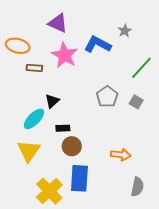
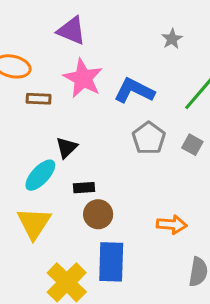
blue L-shape: (98, 44) -> (134, 91), moved

